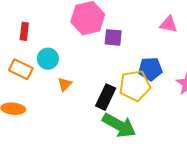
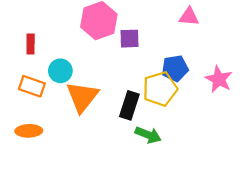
orange triangle: (65, 84) -> (82, 97), size x2.0
green arrow: (119, 125) -> (148, 135), size x0.7

